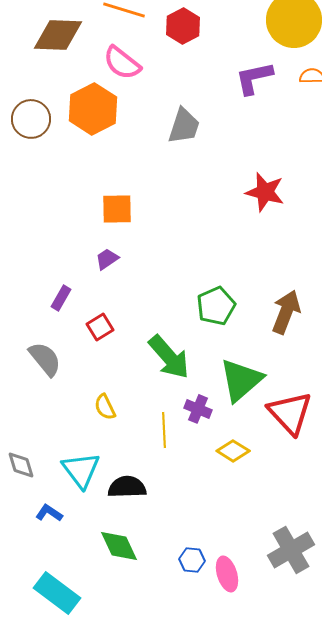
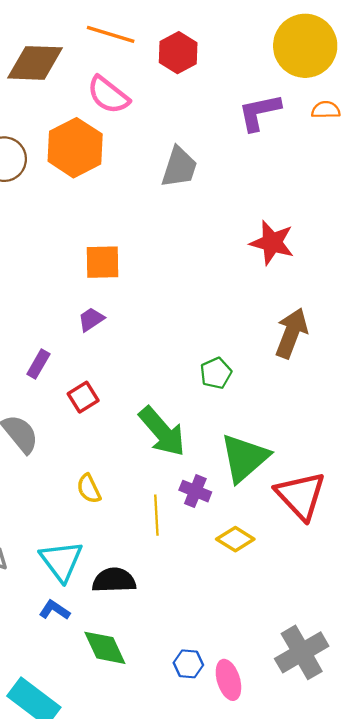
green pentagon: (216, 306) -> (216, 373), size x0.7
brown arrow: (286, 312) -> (291, 333), moved
blue L-shape: (49, 513) -> (54, 610), moved

